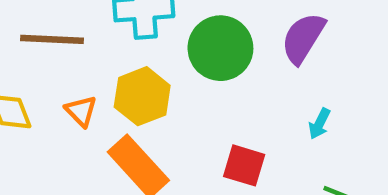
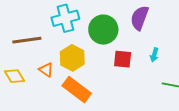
red square: (244, 165) -> (123, 59), moved

